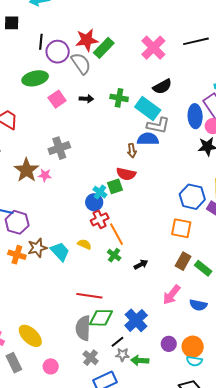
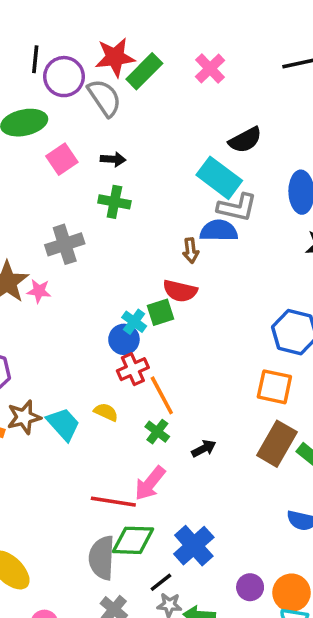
pink cross: (153, 48) -> (210, 69), moved, size x0.7
green cross: (119, 98) -> (114, 202), moved
brown rectangle: (183, 261) -> (277, 444), size x1.4
pink arrow: (172, 295) -> (150, 483), moved

